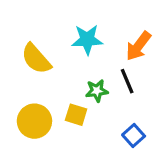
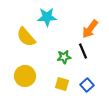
cyan star: (87, 40) -> (47, 17), moved
yellow square: (76, 115) -> (62, 84), moved

